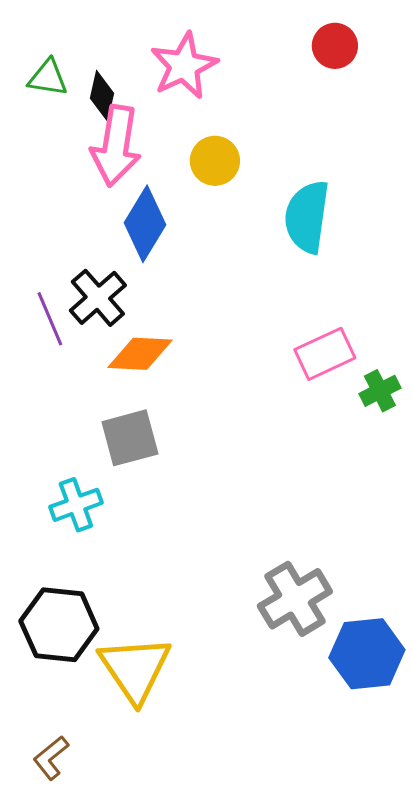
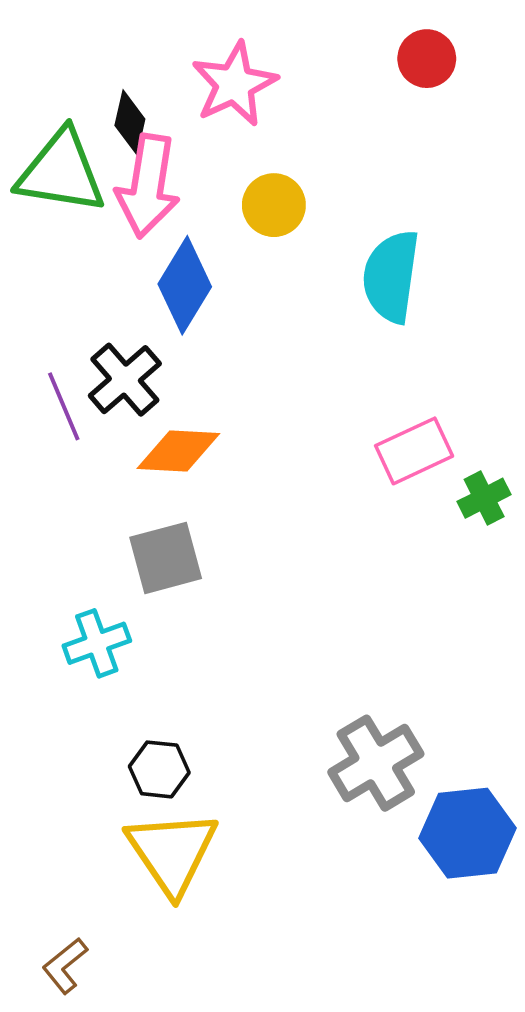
green triangle: (48, 78) -> (61, 172), moved, size x1.8
black hexagon: (59, 625) -> (159, 769), moved, size x0.6

